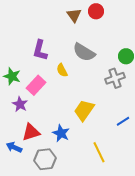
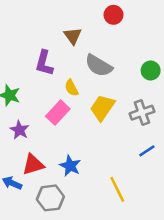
brown triangle: (74, 15) -> (73, 36), moved
gray cross: (115, 78) -> (142, 113), moved
pink rectangle: (36, 85) -> (58, 113), moved
yellow trapezoid: (84, 110) -> (102, 108), moved

